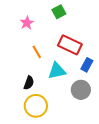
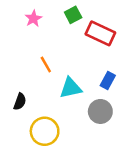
pink star: (27, 23) -> (33, 19), moved
red rectangle: (70, 45) -> (100, 33), moved
black semicircle: (29, 83) -> (20, 102), moved

